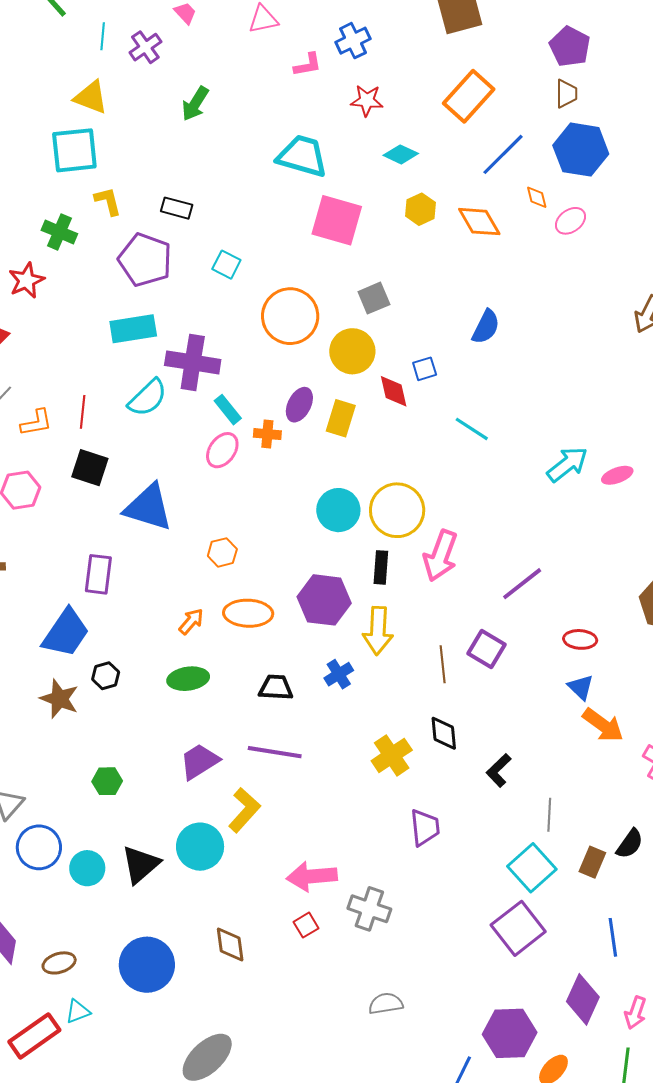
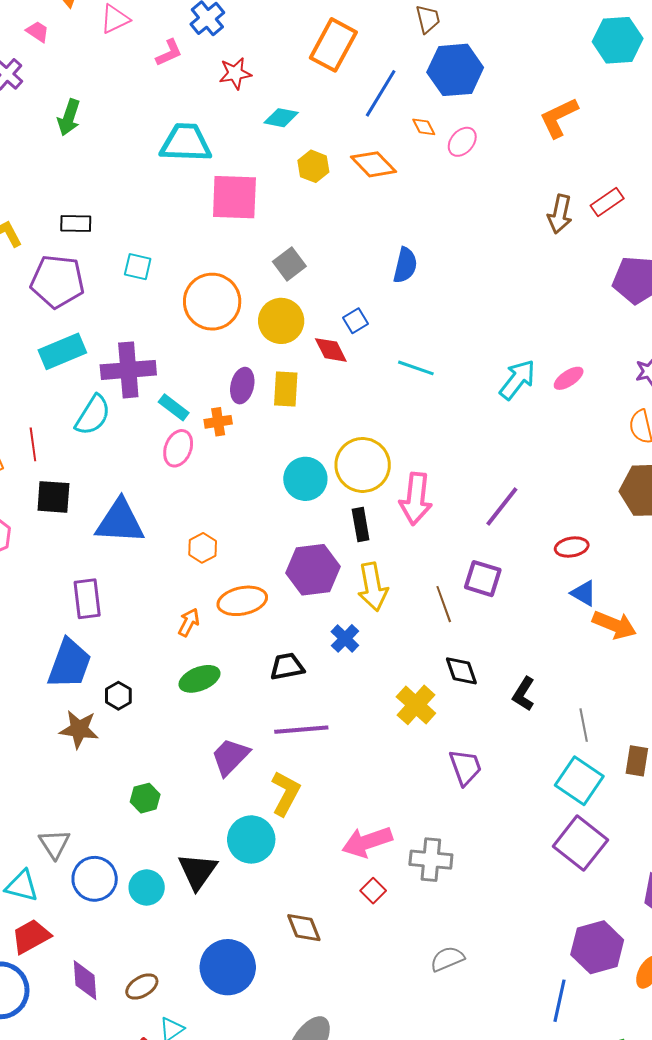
gray semicircle: (386, 1004) -> (447, 959), moved

